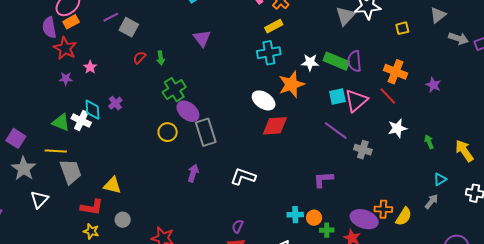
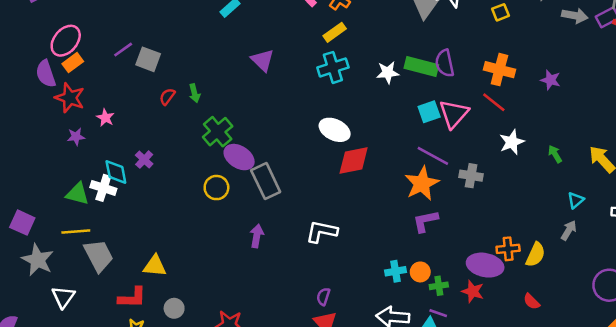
purple triangle: (202, 38) -> (263, 60), moved
orange star: (291, 84) -> (422, 183), moved

